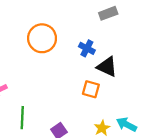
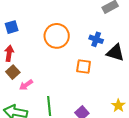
orange square: (91, 89) -> (84, 67), moved

